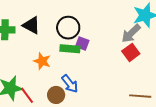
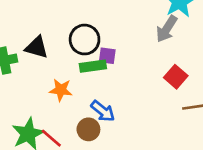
red square: (131, 52) -> (176, 77), moved

